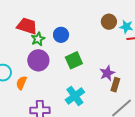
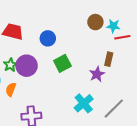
green star: (38, 39) -> (10, 65), moved
brown rectangle: (115, 85) -> (109, 59), moved
cyan cross: (75, 96) -> (84, 103), moved

